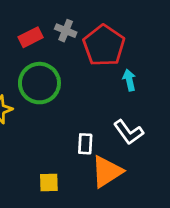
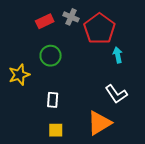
green circle: (39, 83) -> (51, 56), size x0.7
white rectangle: (85, 144) -> (53, 100), moved

